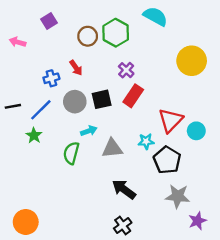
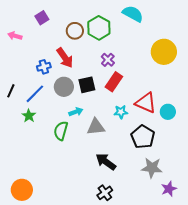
red arrow: (76, 68) -> (65, 58), size x1.5
black line: (13, 106) -> (11, 91), turned -56
red triangle: (171, 120) -> (146, 103), turned -50
cyan star: (146, 141) -> (121, 112), moved

